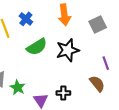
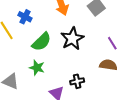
brown semicircle: (97, 84) -> (108, 65), turned -30
green star: (18, 87) -> (37, 68), moved

